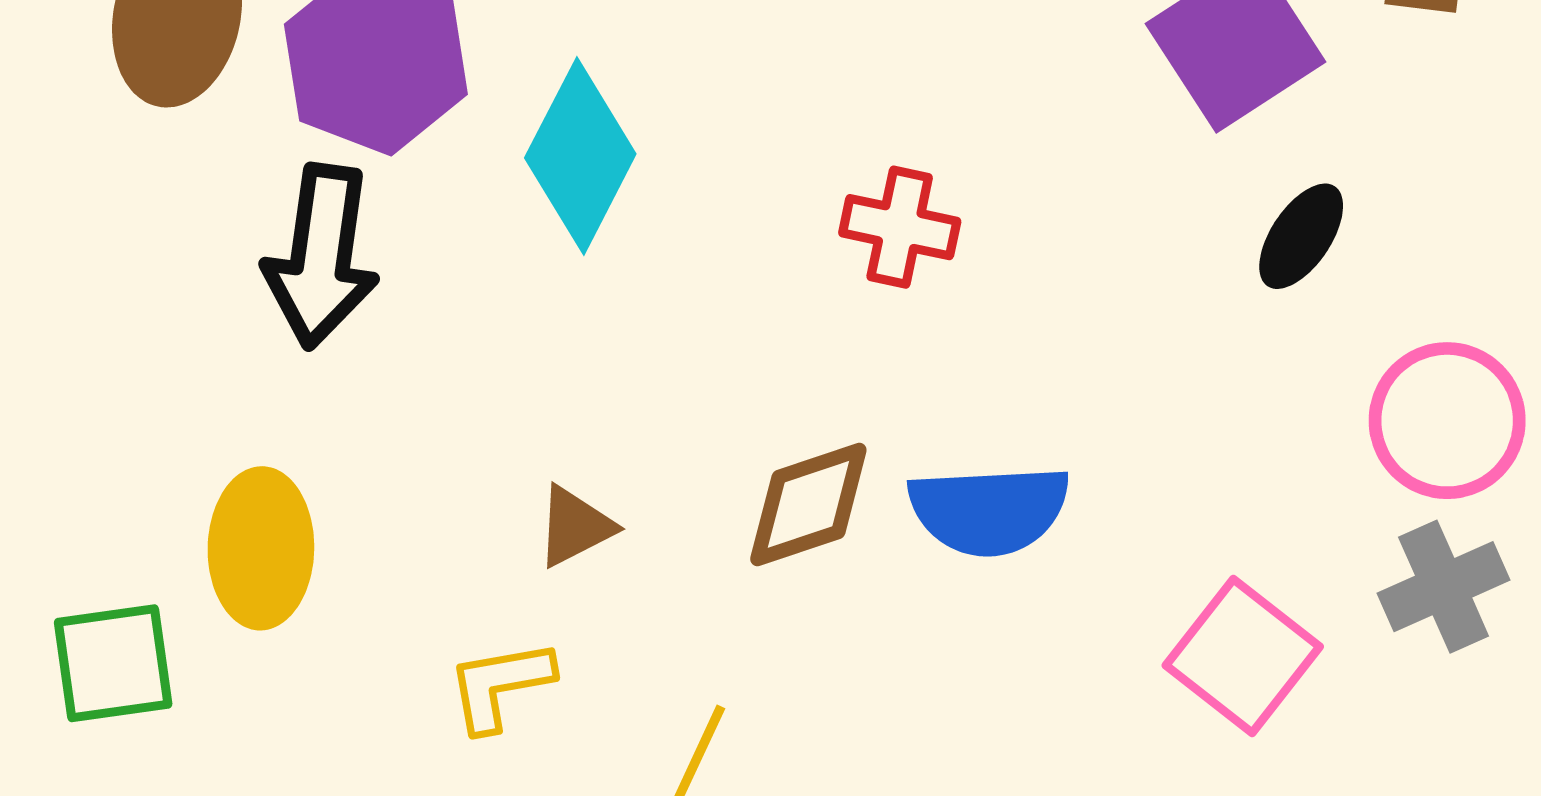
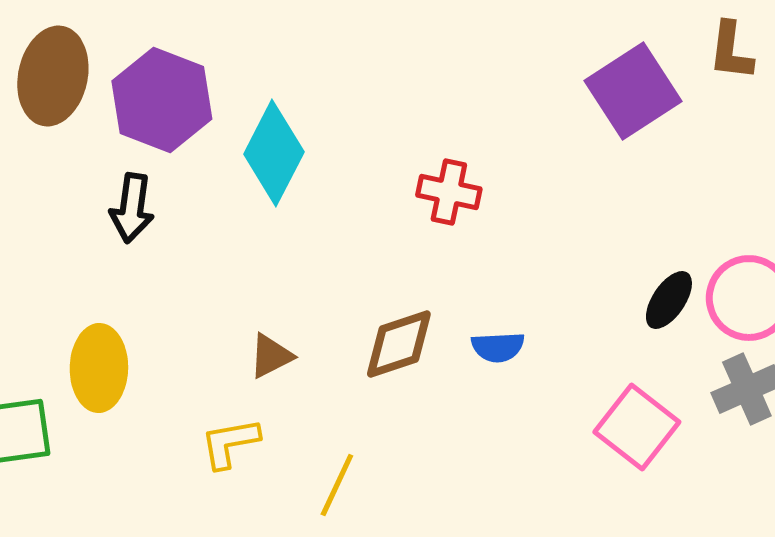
black ellipse: (1301, 236) -> (669, 300), moved
black arrow: (321, 256) -> (132, 208), size x0.7
blue semicircle: (989, 510) -> (498, 347), size x0.6

